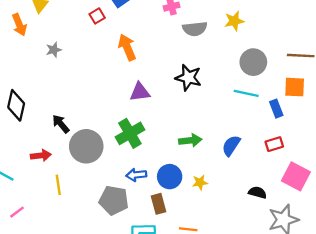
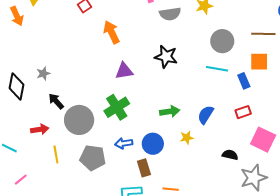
gray star: (54, 50) -> (43, 73), moved
yellow star: (200, 182) -> (187, 138), moved
gray pentagon: (114, 200) -> (93, 158), moved

